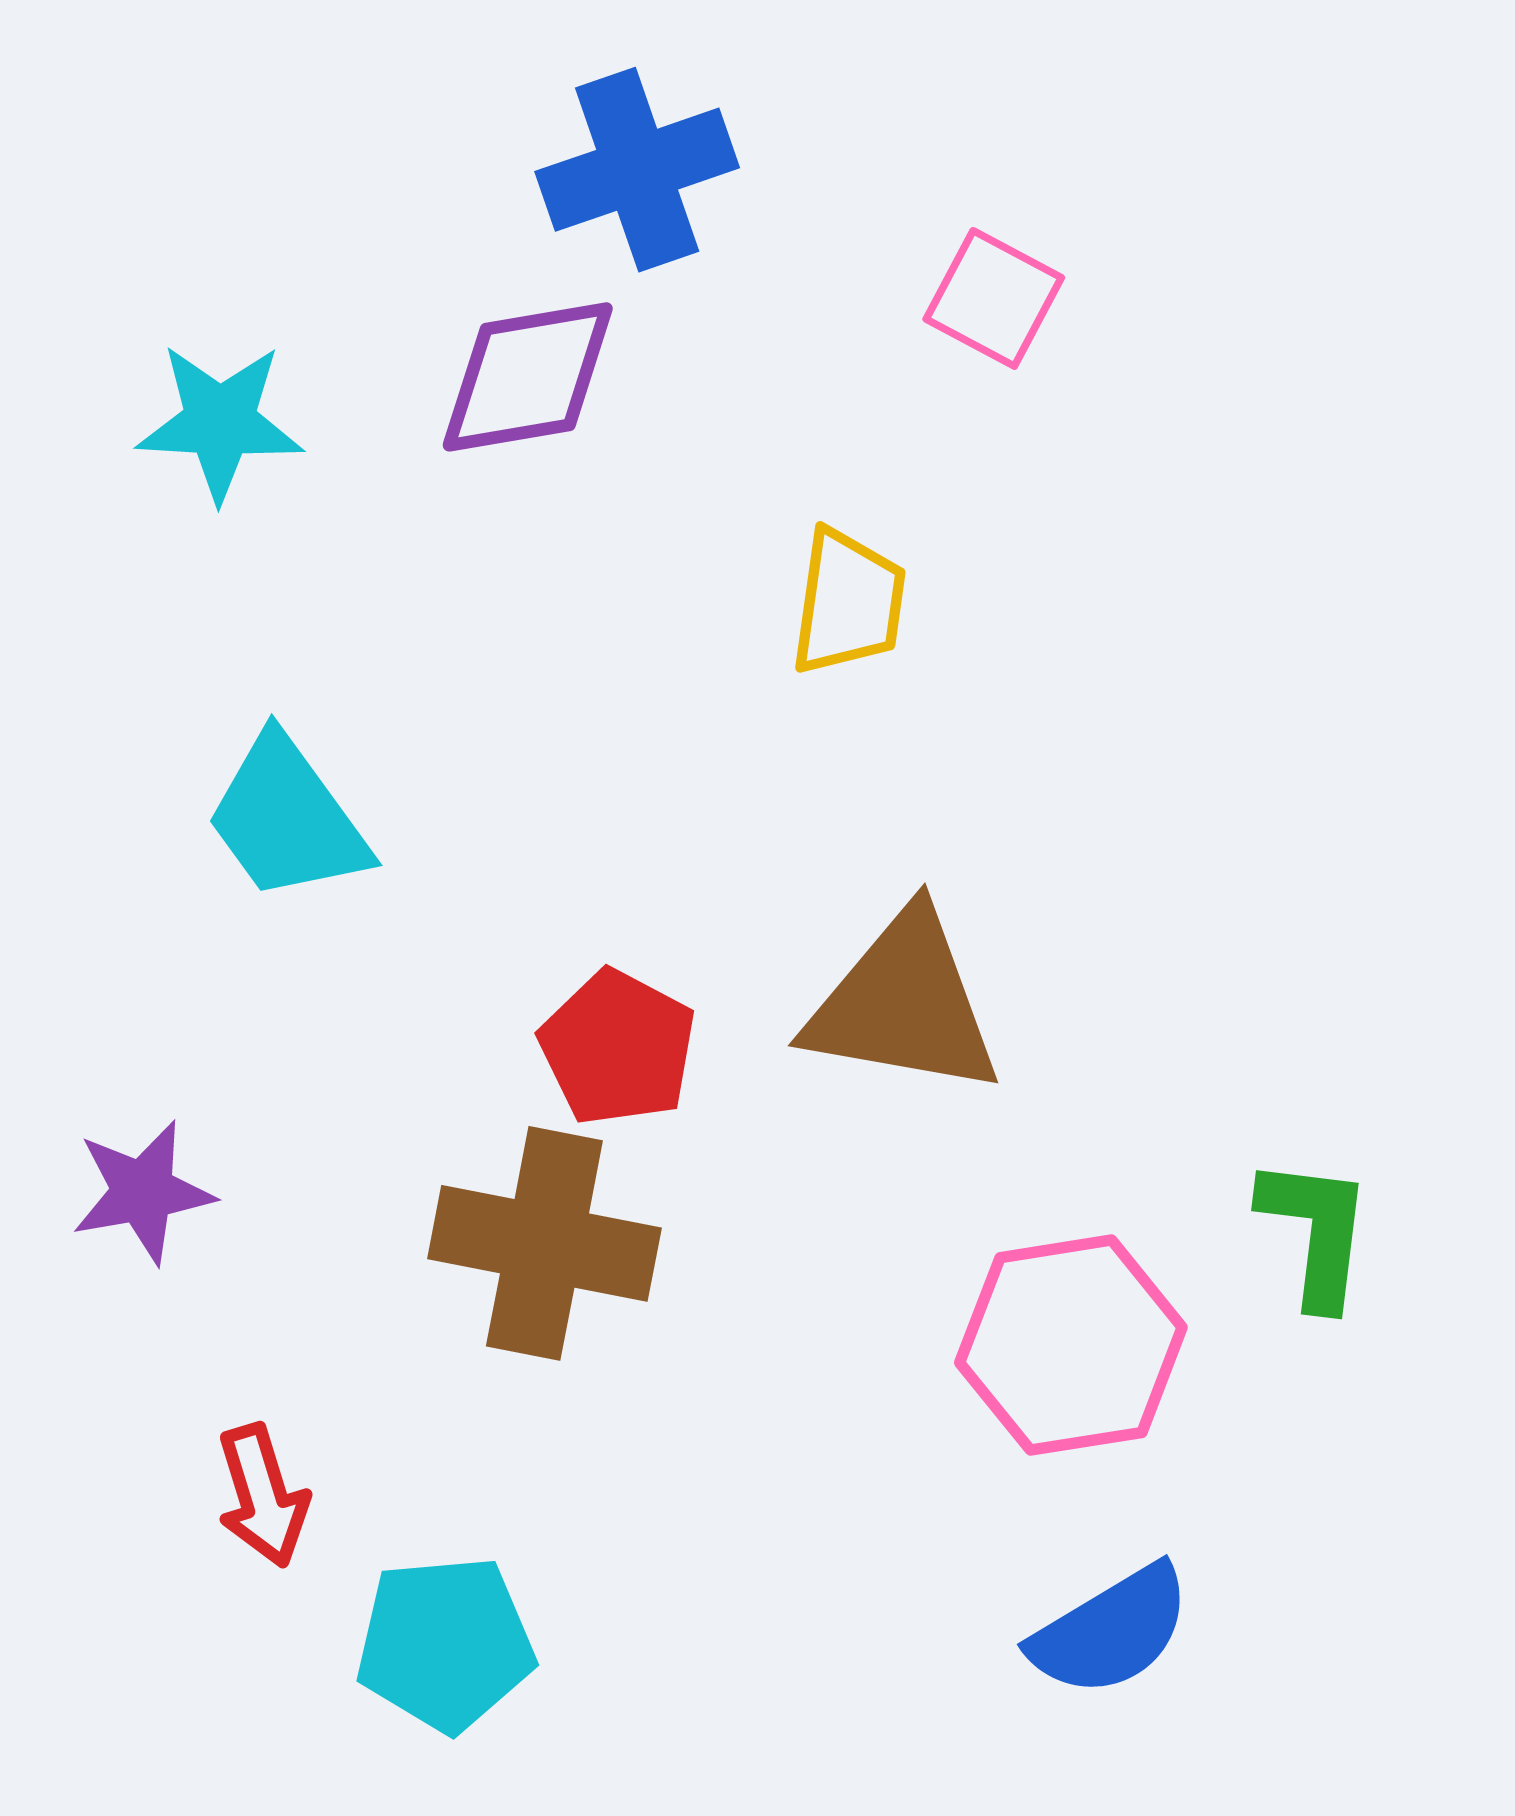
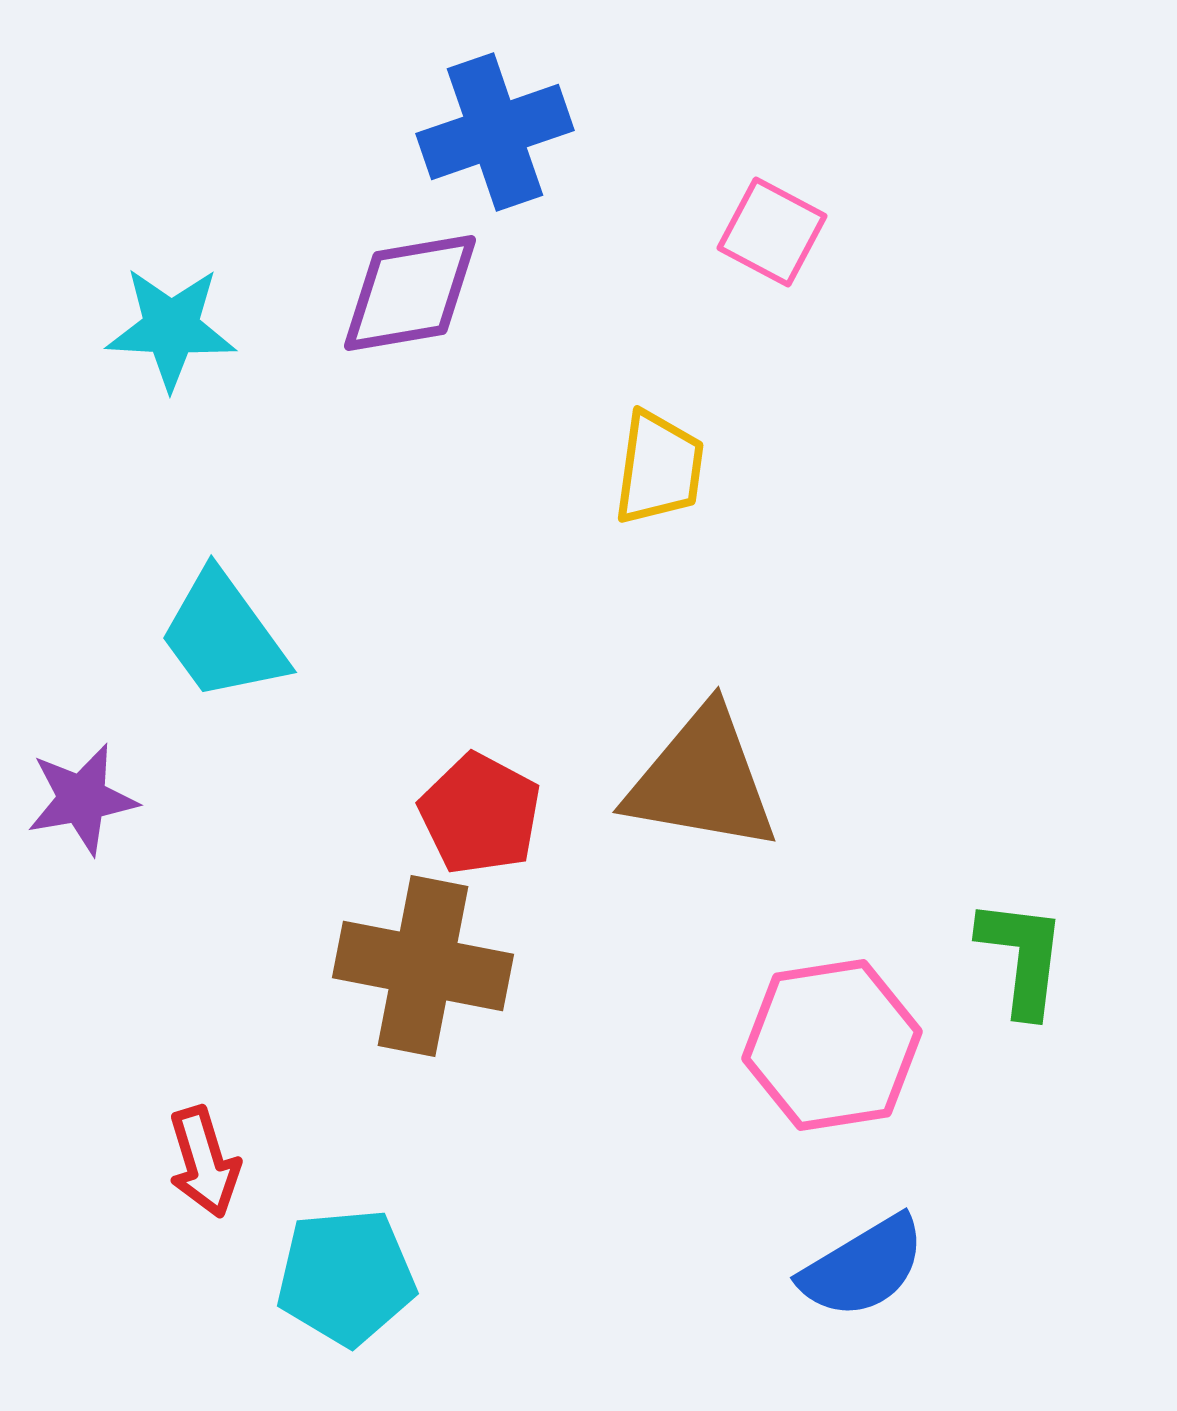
purple star: (143, 1192) -> (82, 799), moved

